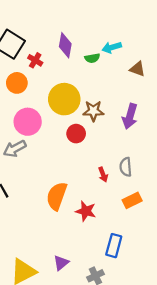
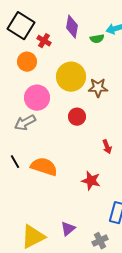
red circle: (76, 134) -> (77, 117), moved
orange semicircle: (57, 196) -> (44, 167), moved, turned 88

